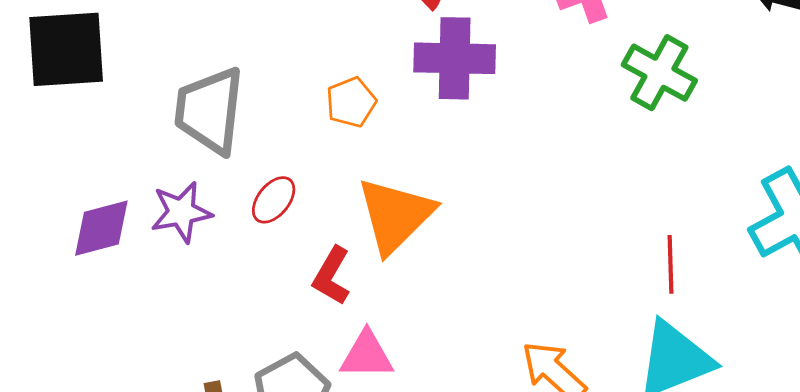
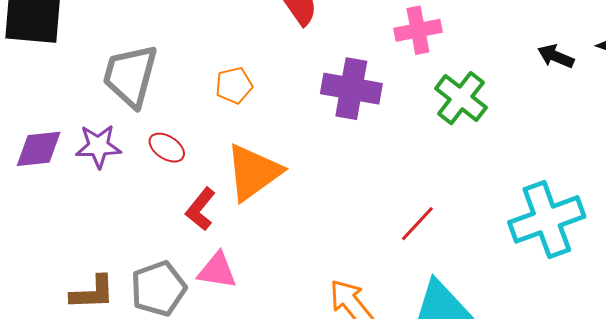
purple cross: (455, 58) -> (351, 89), moved
red ellipse: (274, 200) -> (167, 148), turned 75
red line: (671, 264) -> (417, 224), moved, turned 36

